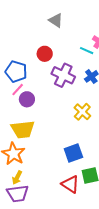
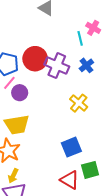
cyan line: (87, 51) -> (80, 38), turned 56
red circle: (45, 54) -> (35, 59), moved, size x1.5

